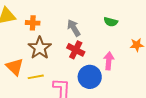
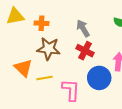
brown star: (40, 48) -> (49, 49), turned -30

